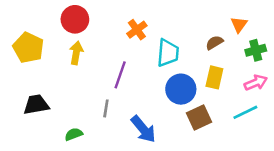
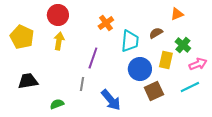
orange triangle: (239, 24) -> (177, 14), moved, turned 32
brown semicircle: (214, 43) -> (156, 33), moved
green cross: (256, 50) -> (183, 45), moved, turned -35

